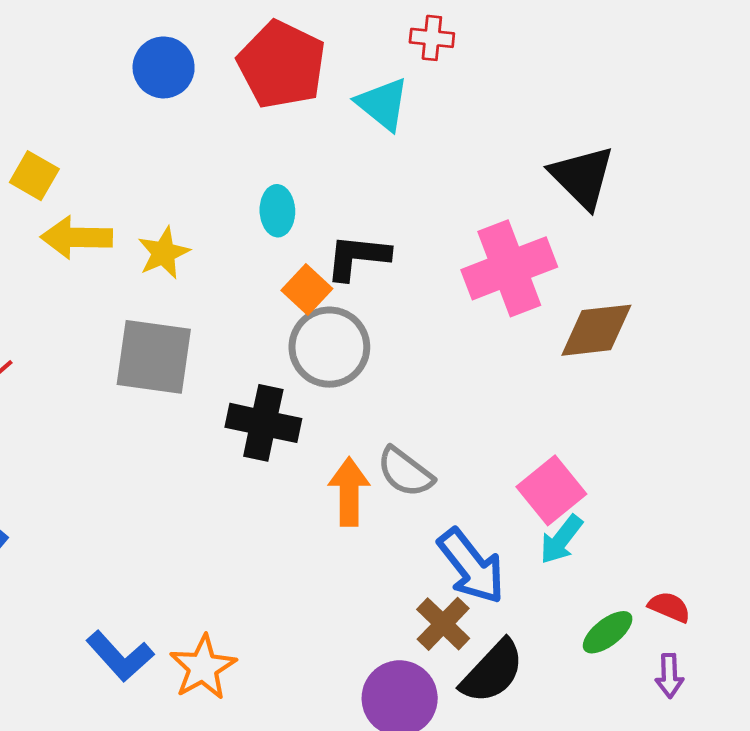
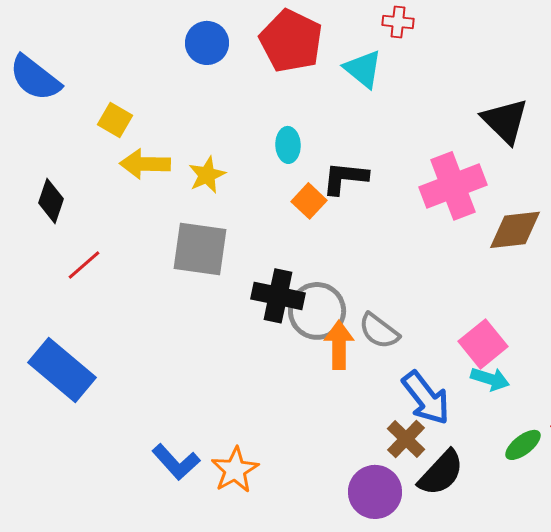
gray circle: (329, 347) -> (317, 311), moved
cyan arrow: (561, 540) -> (490, 379), turned -111

